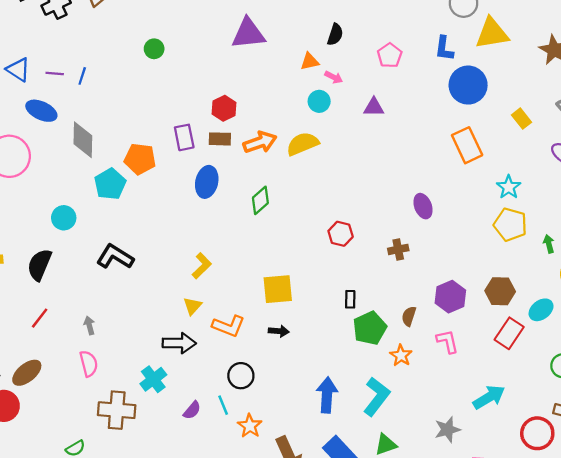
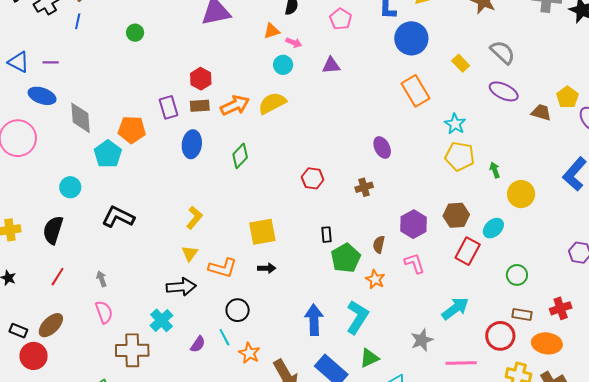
blue line: (82, 76) -> (78, 21), moved

